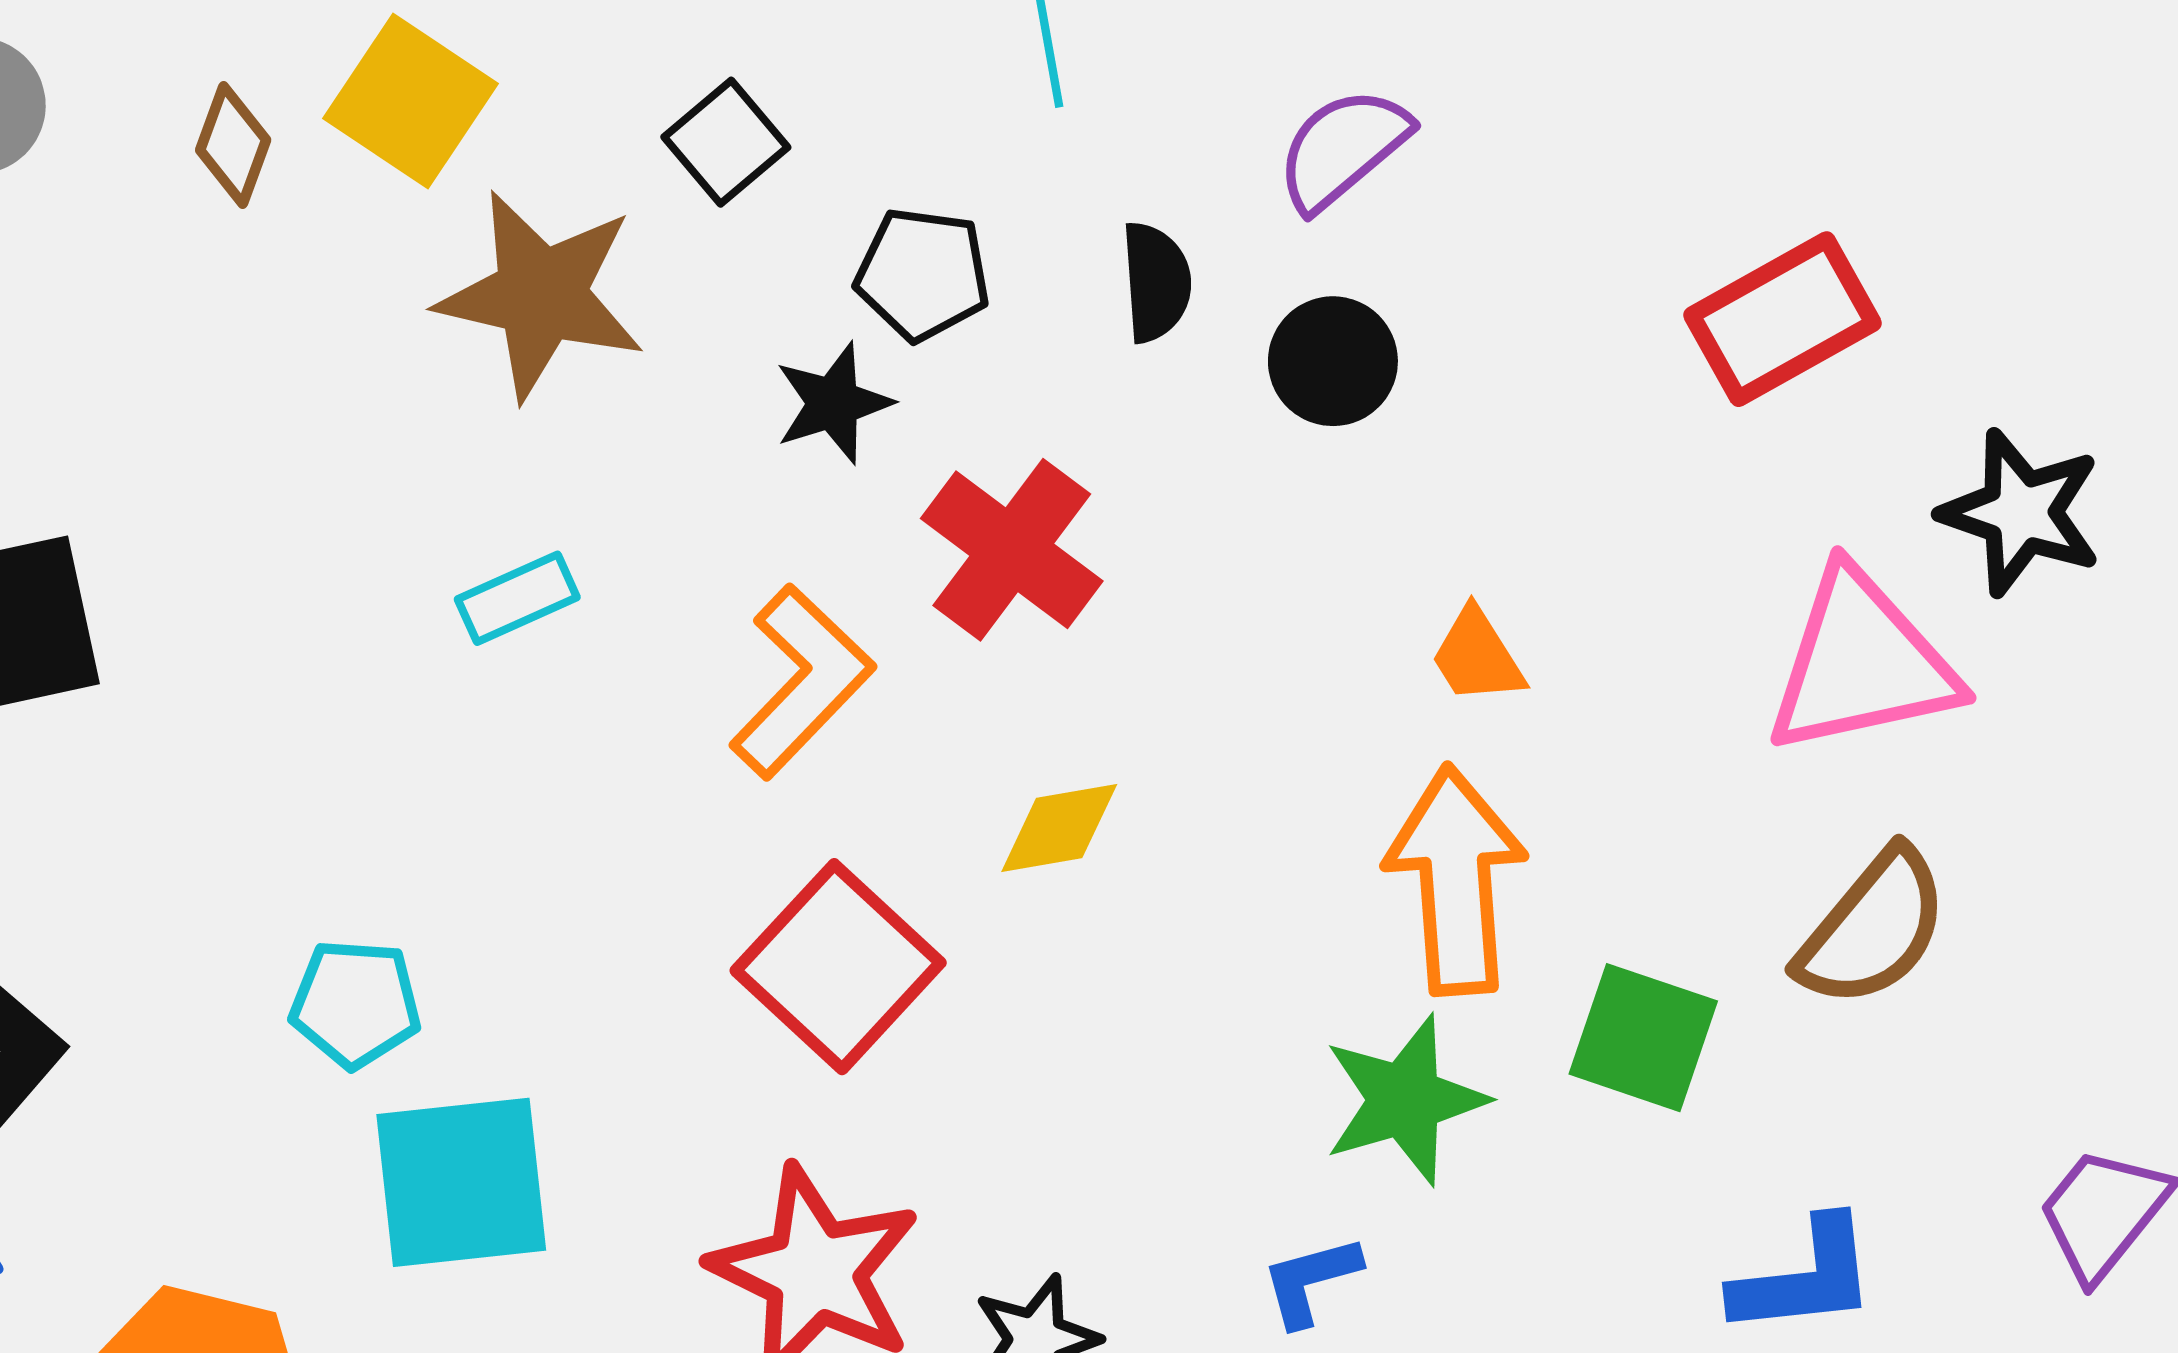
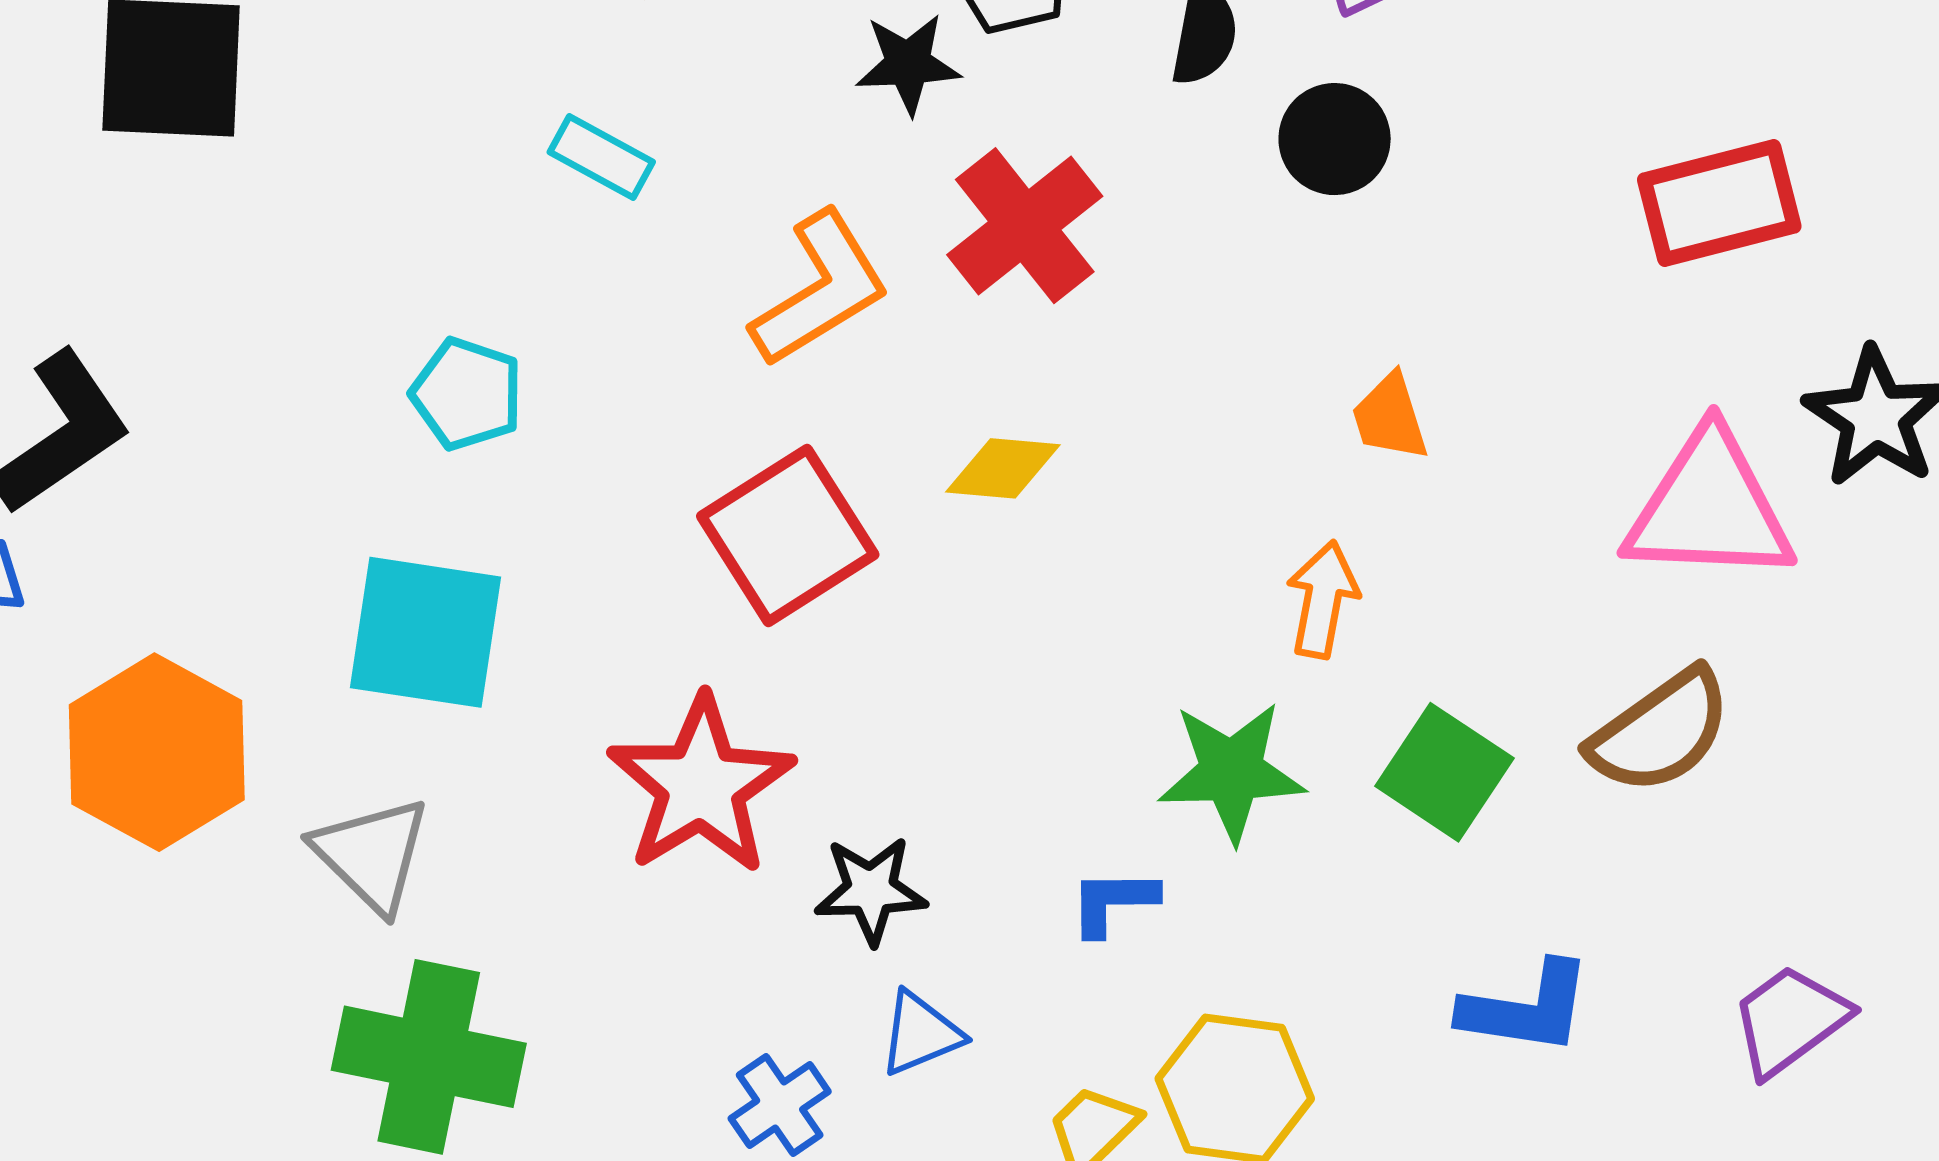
cyan rectangle: (517, 598) -> (601, 157), turned 38
orange arrow: (1456, 880) -> (1323, 599), size x0.6
cyan pentagon: (355, 1004) -> (467, 394), moved

